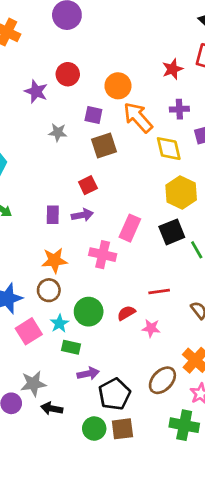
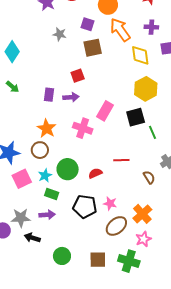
orange star: (54, 260) -> (47, 128), turned 30
pink star: (151, 328) -> (110, 203), moved
purple arrow: (88, 374) -> (47, 215), moved
black pentagon: (114, 394) -> (85, 207), moved, turned 30
brown square: (122, 429) -> (98, 260), moved

